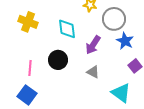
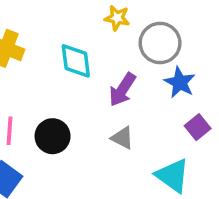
black circle: (58, 60) -> (53, 136), moved

